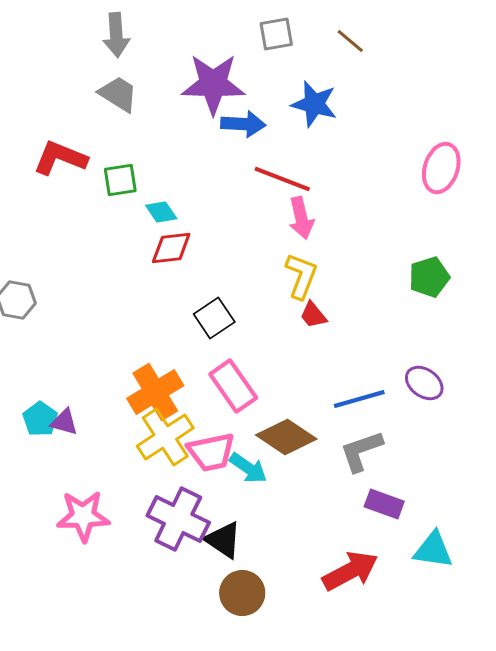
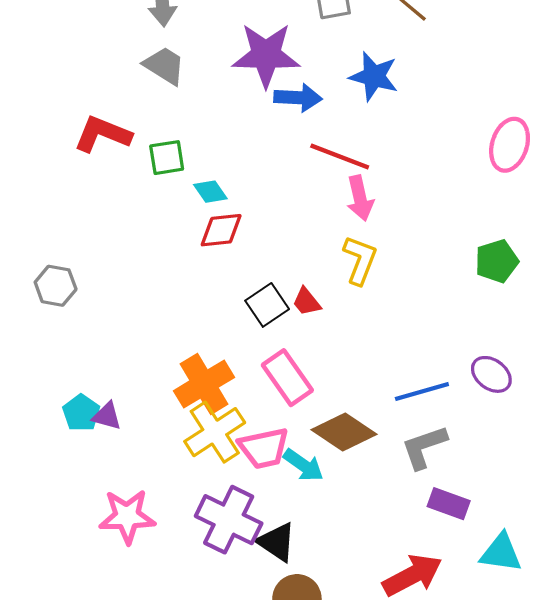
red trapezoid: (313, 315) -> (307, 302), moved

